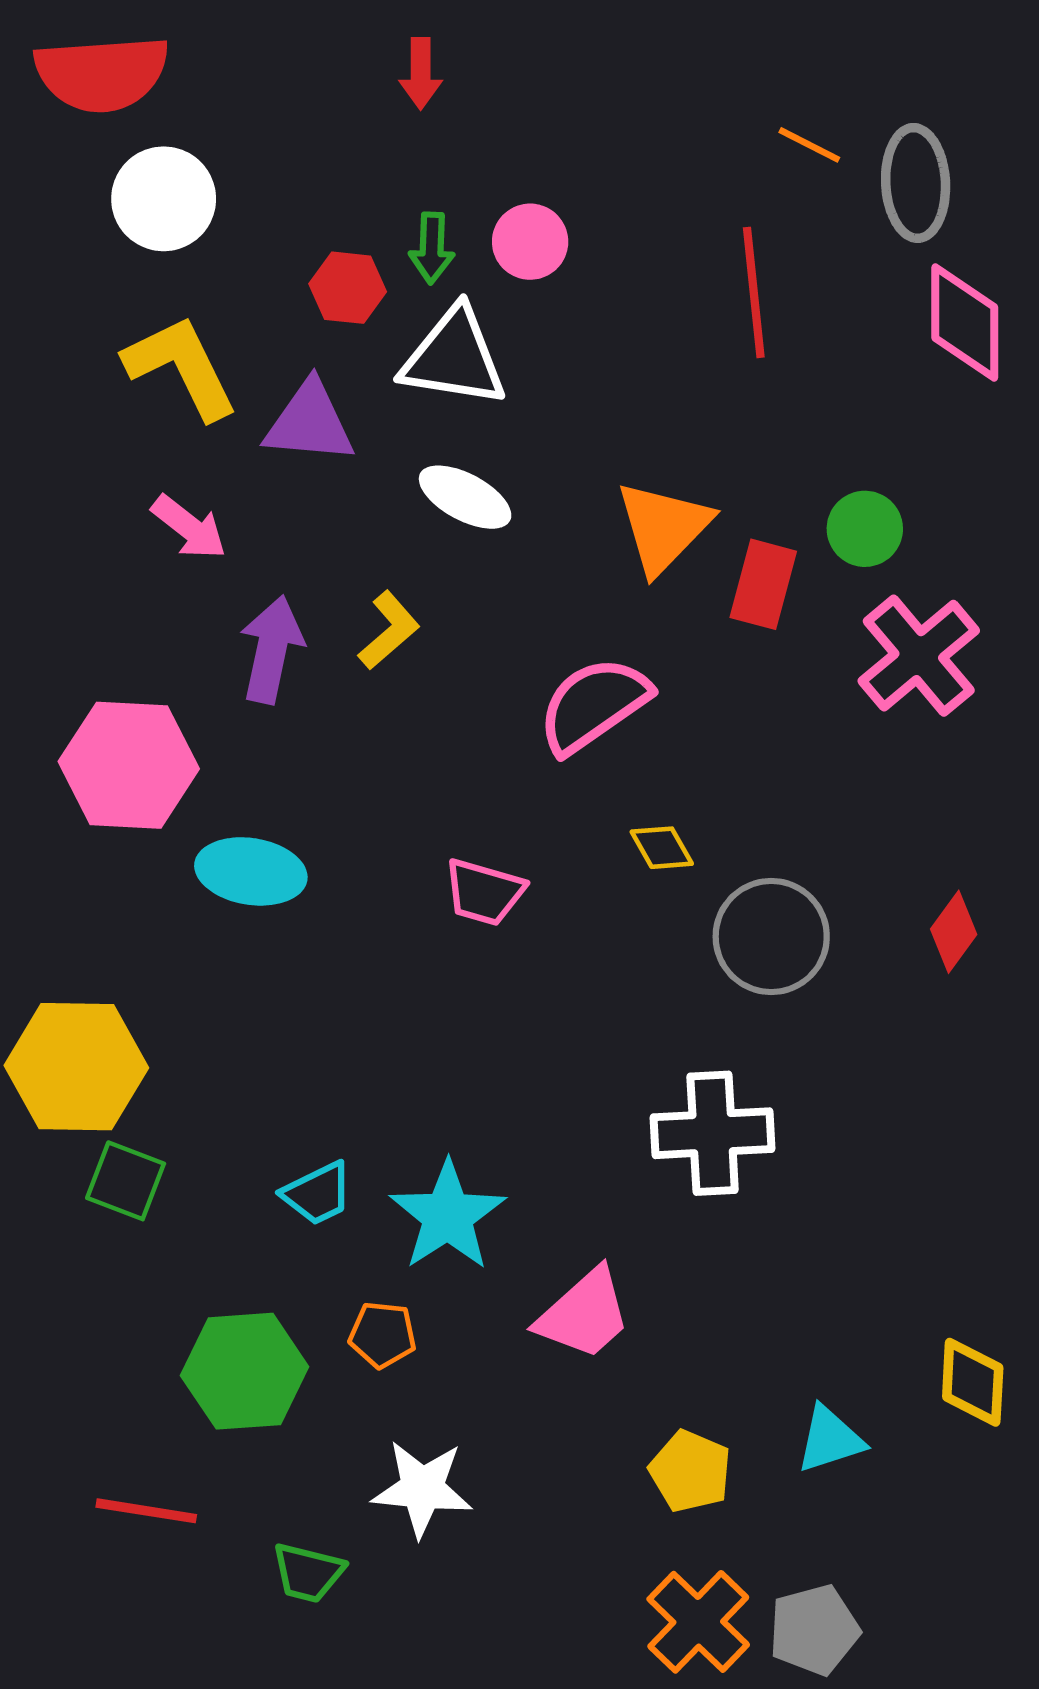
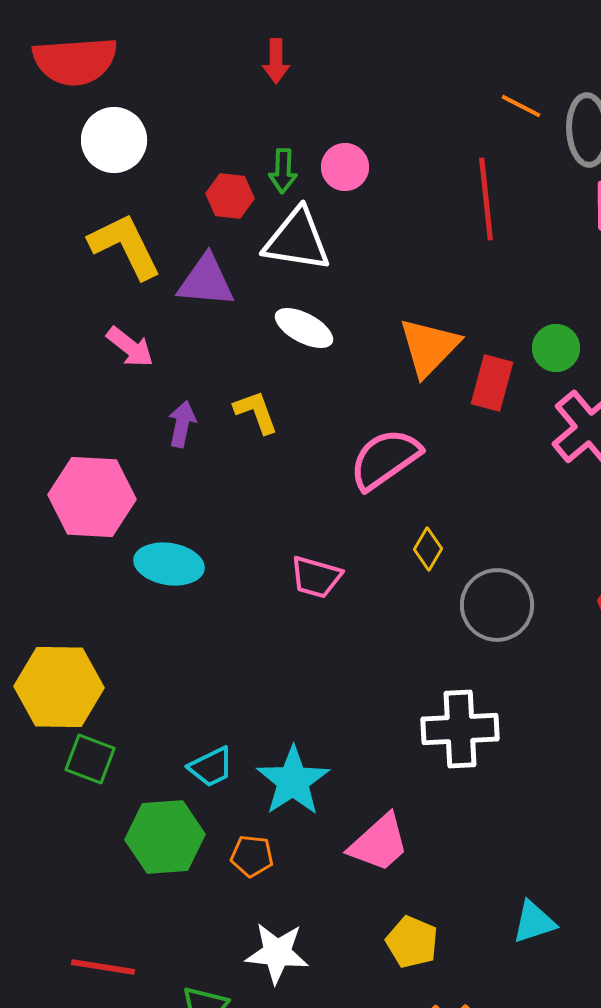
yellow L-shape: (389, 630) -> (256, 412), turned -69
purple arrow: (271, 649) -> (182, 424), size x0.7
yellow diamond: (662, 848) -> (428, 549), turned 60
green hexagon: (245, 1371) -> (165, 837), moved
yellow pentagon: (690, 1471) -> (412, 942), moved

